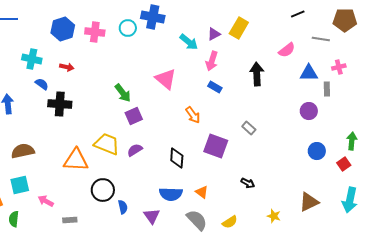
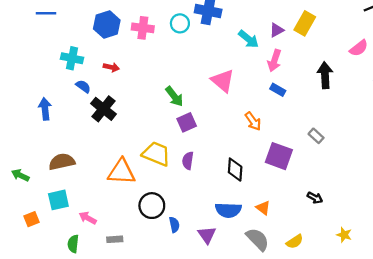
black cross: (60, 104) -> (103, 109), turned 35
purple semicircle: (135, 150) -> (188, 161), turned -49
green semicircle: (14, 219) -> (73, 244), moved

